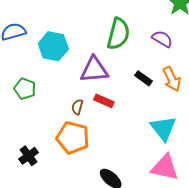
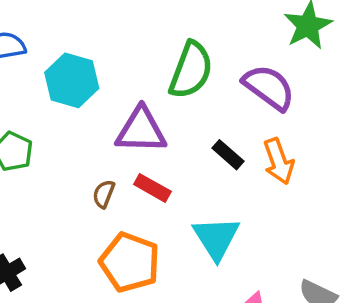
purple semicircle: (162, 39) -> (269, 87), size x1.4
cyan triangle: (163, 128) -> (216, 238), moved
orange pentagon: (73, 138) -> (130, 262), moved

